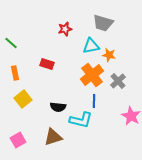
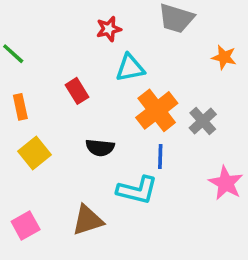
cyan triangle: (91, 46) -> (130, 68), moved
orange star: (109, 55) -> (224, 57), moved
red rectangle: (47, 64) -> (77, 91), turned 40
black semicircle: (58, 107) -> (100, 148), moved

